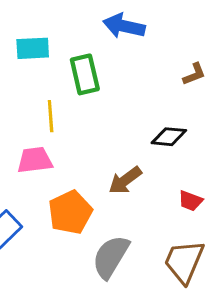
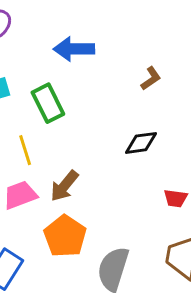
brown arrow: (125, 180) -> (64, 186), moved

